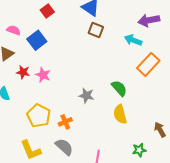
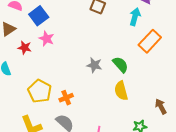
cyan arrow: (133, 40) -> (135, 17), turned 84
pink star: (43, 75) -> (47, 39), moved
gray star: (86, 95) -> (94, 65), moved

